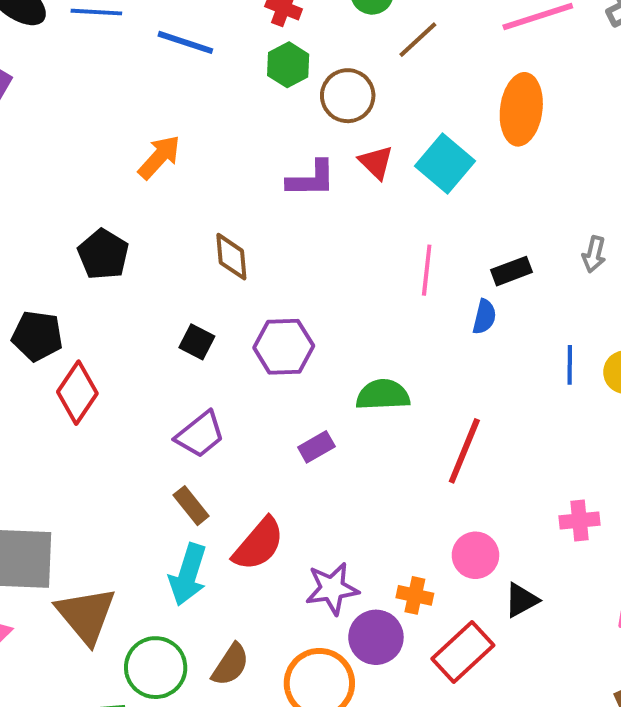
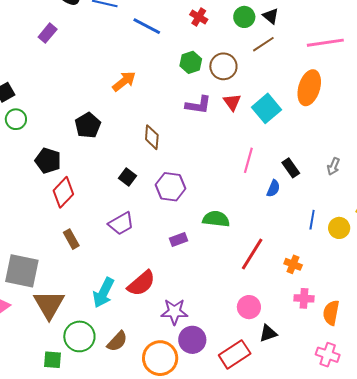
green hexagon: (288, 65) -> (191, 62), moved
black rectangle: (511, 271) -> (291, 168), turned 66
brown rectangle: (191, 506) -> (71, 239), moved
orange cross: (415, 595) -> (293, 264), moved

